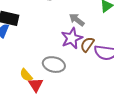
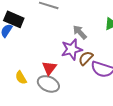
gray ellipse: (54, 65) -> (48, 84), moved
red triangle: (36, 85) -> (49, 68), moved

